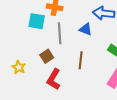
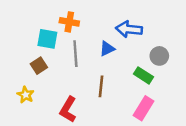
blue triangle: (86, 29) -> (107, 49), turned -48
brown square: (47, 56) -> (39, 66), moved

